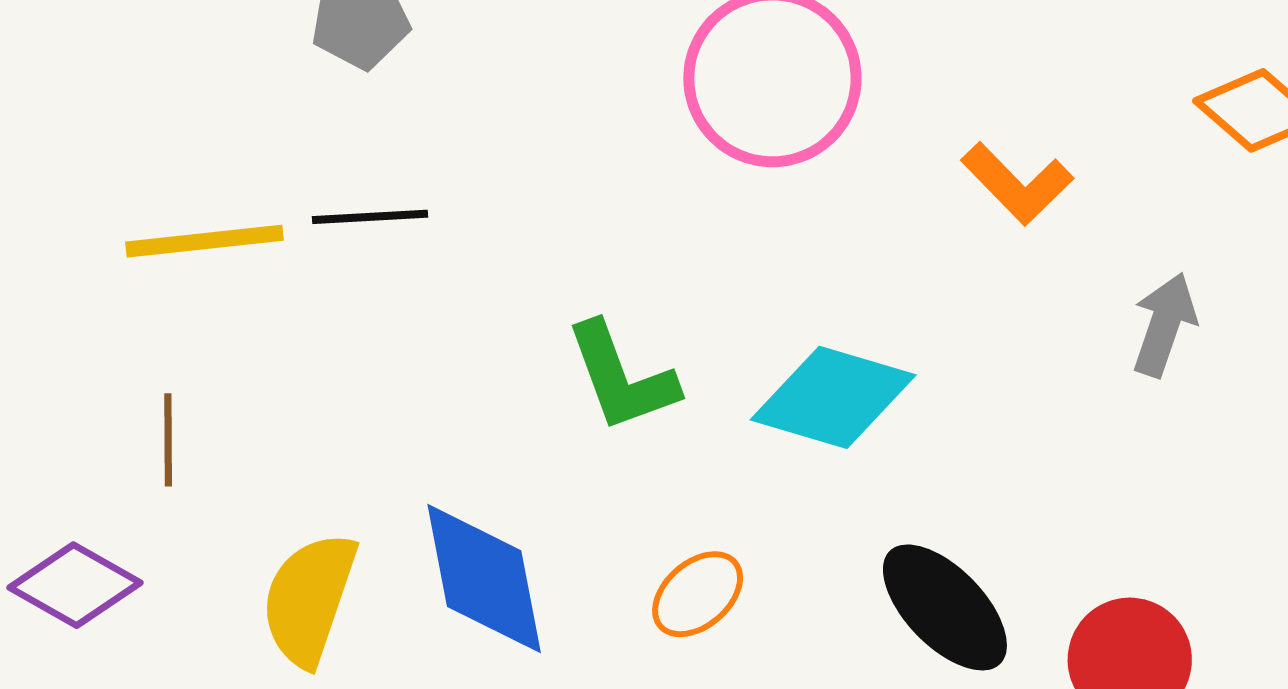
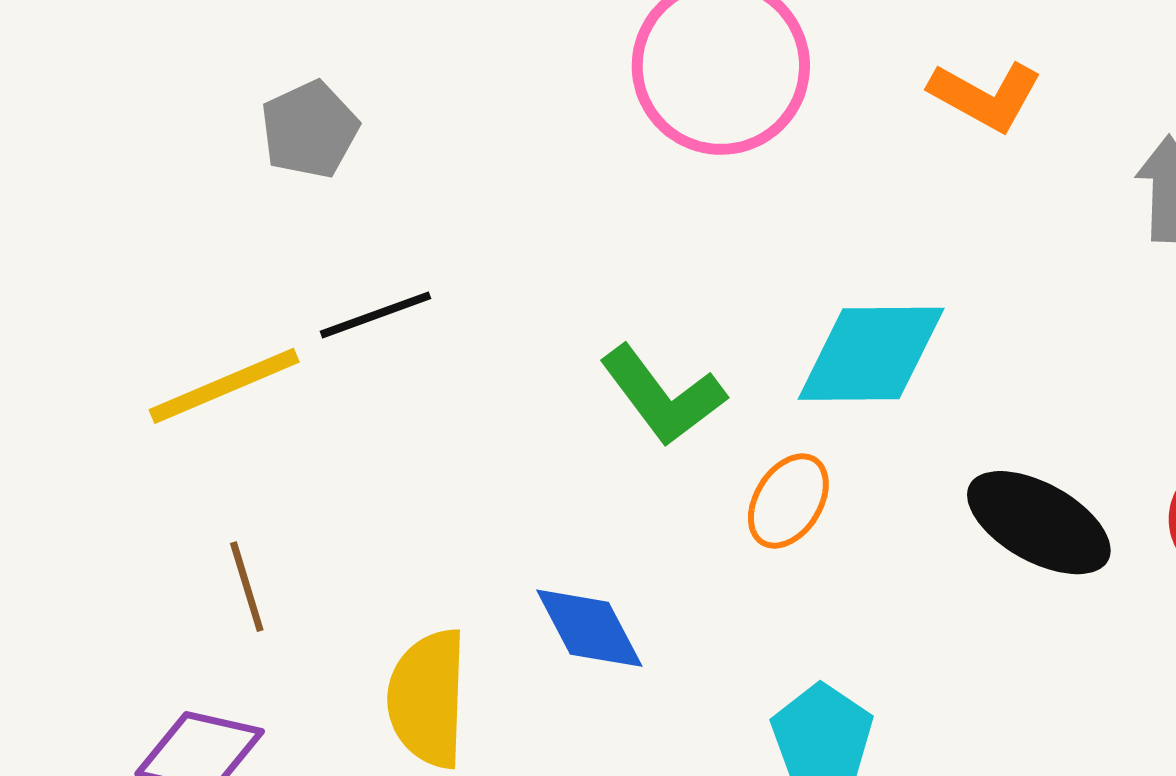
blue diamond: (484, 579) -> (589, 628), size x0.7
orange ellipse: (698, 594) -> (788, 501), moved

